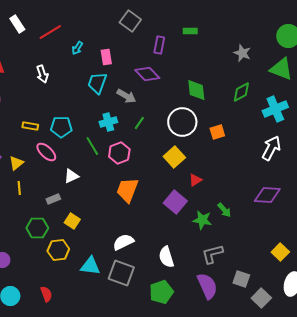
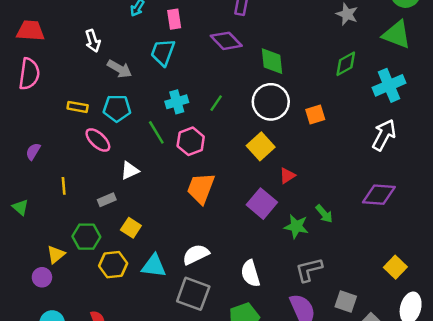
green diamond: (196, 90) -> (272, 61), moved
gray arrow: (126, 96) -> (119, 69), moved
yellow triangle: (16, 163) -> (56, 254), moved
cyan triangle: (90, 266) -> (154, 266), moved

